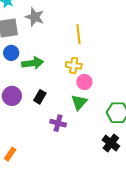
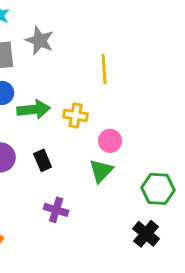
yellow cross: (74, 65) -> (76, 115), moved
black rectangle: (40, 97) -> (43, 160), turned -56
purple cross: (58, 123) -> (56, 210), moved

